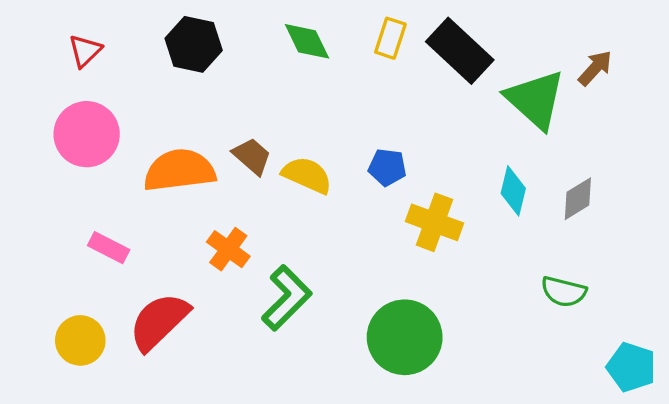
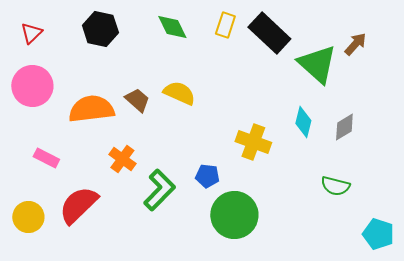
blue pentagon: (387, 167) -> (207, 176), moved
yellow semicircle: (307, 175) -> (179, 93), moved

